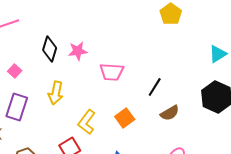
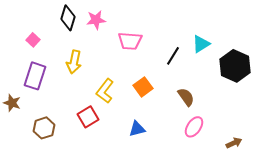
cyan triangle: (218, 54) -> (201, 44), moved
brown semicircle: (170, 113) -> (186, 97), moved, turned -96

